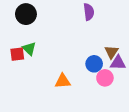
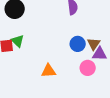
blue circle: (94, 64) -> (78, 44), moved

